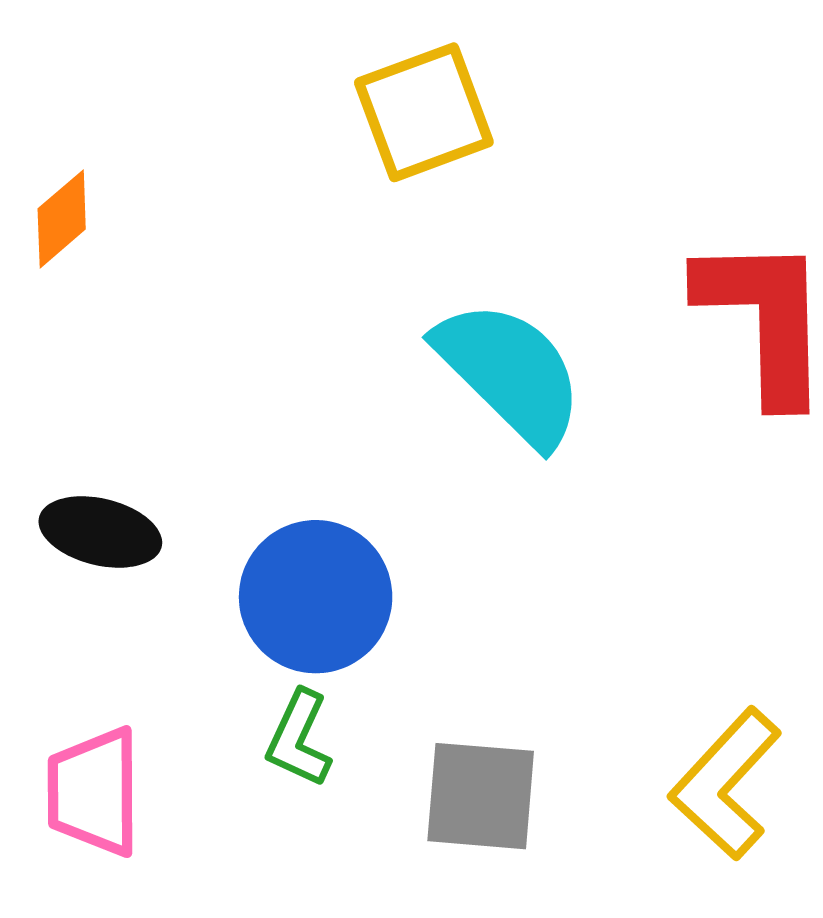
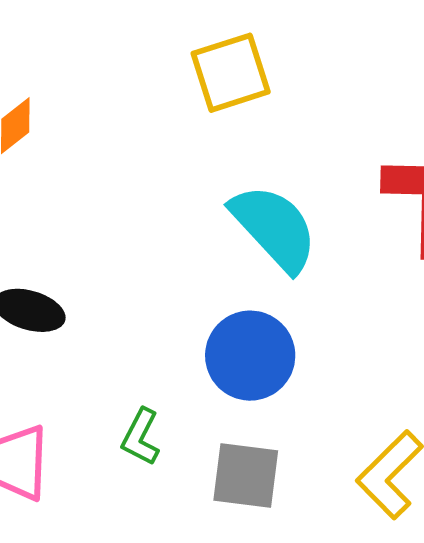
blue circle: (316, 597) -> (250, 356), moved

